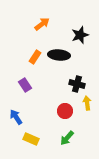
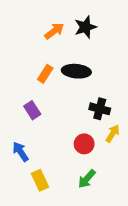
black star: (80, 35) -> (85, 27), moved
yellow arrow: (87, 103) -> (113, 133), turned 40
yellow rectangle: (31, 139) -> (40, 180), turned 42

